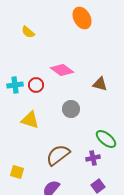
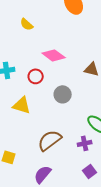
yellow semicircle: (28, 32) -> (27, 24), moved
red circle: (36, 85) -> (36, 76), moved

